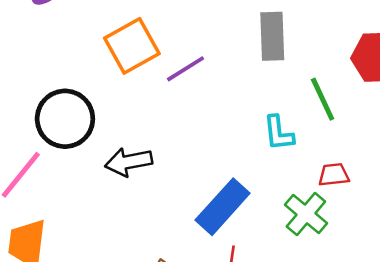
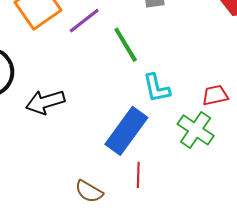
green line: (323, 99) -> (126, 45), moved
cyan L-shape: (278, 133) -> (157, 88), moved

